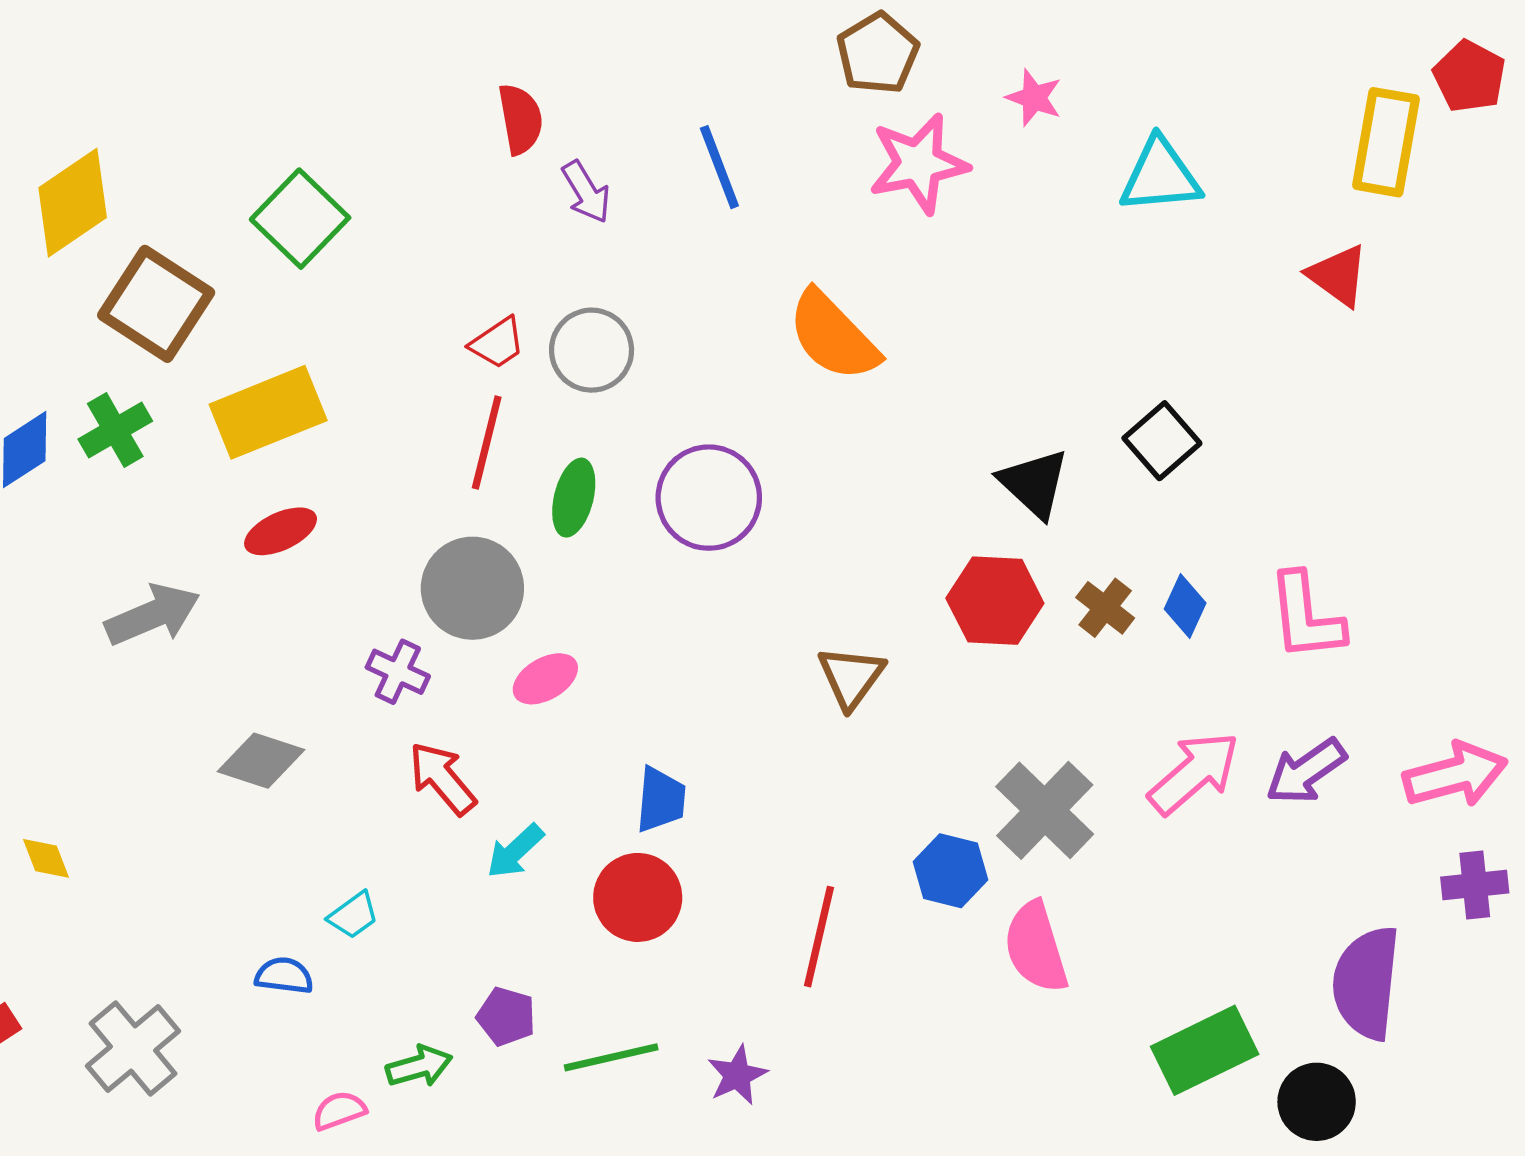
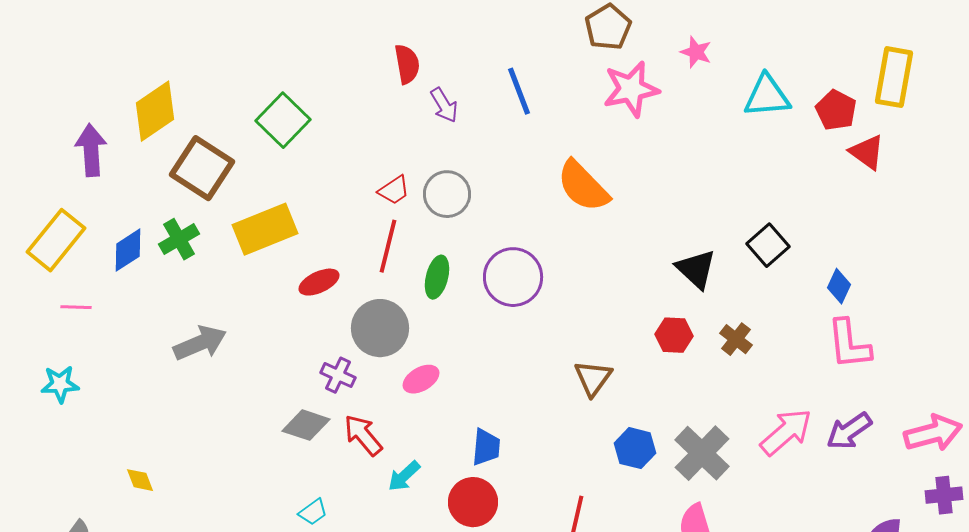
red pentagon: (1469, 76) -> (836, 110), moved
red ellipse: (281, 531) -> (319, 282), moved
red hexagon: (995, 601) -> (674, 335), size x0.7
blue diamond: (1185, 606) -> (839, 286), moved
gray diamond: (261, 761) -> (306, 425), moved
blue hexagon: (950, 871) -> (635, 448), moved

